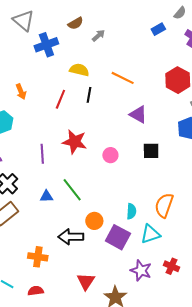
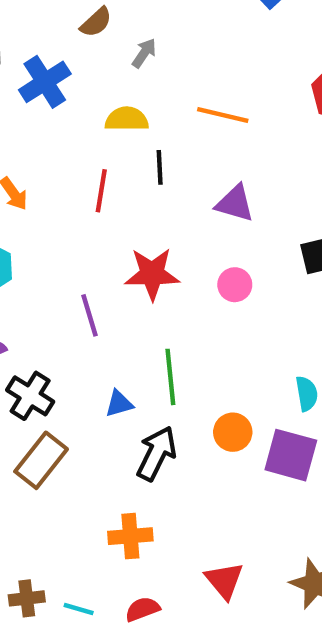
gray arrow: (98, 36) -> (144, 53), moved
purple triangle: (138, 115) -> (235, 203), moved
green line: (72, 190) -> (170, 377), turned 45
black arrow: (71, 237) -> (157, 453), moved, turned 130
red triangle: (86, 281) -> (224, 581), moved

